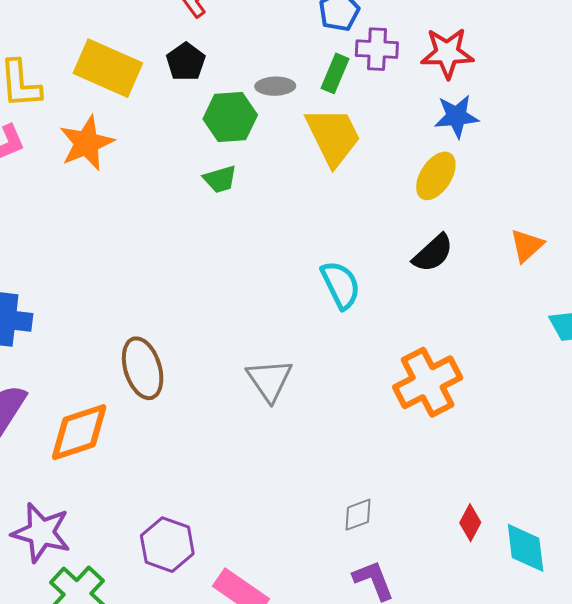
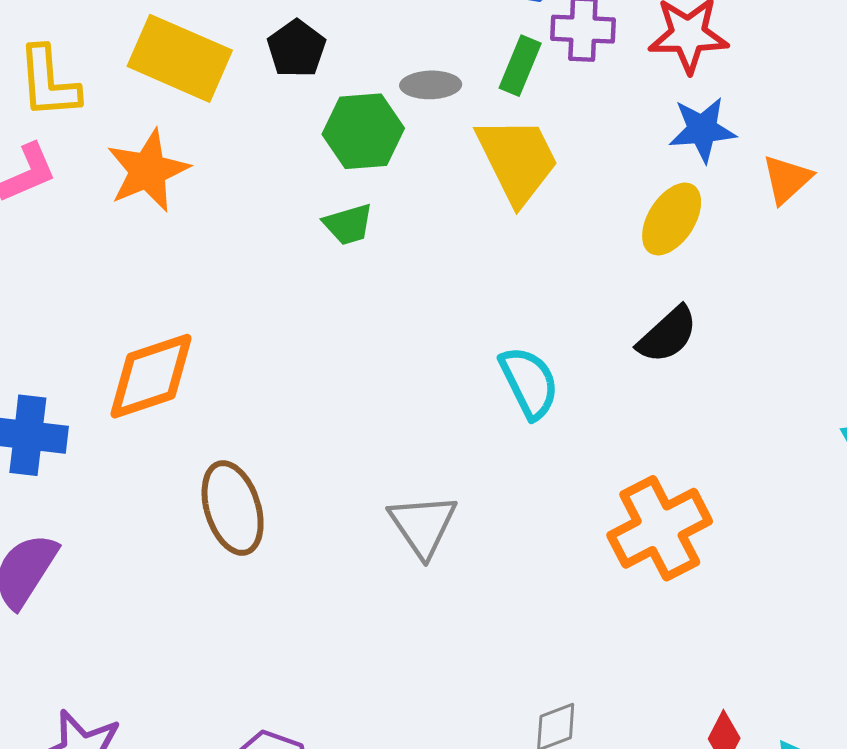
orange triangle: (527, 246) -> (787, 179), moved
orange diamond: (79, 432) -> (151, 376), moved

